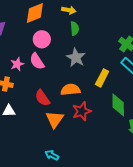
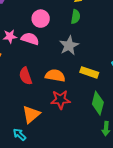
pink semicircle: (37, 61) -> (30, 39), turned 126
yellow rectangle: (102, 78) -> (89, 72), turned 66
orange triangle: (55, 119) -> (31, 114), moved

